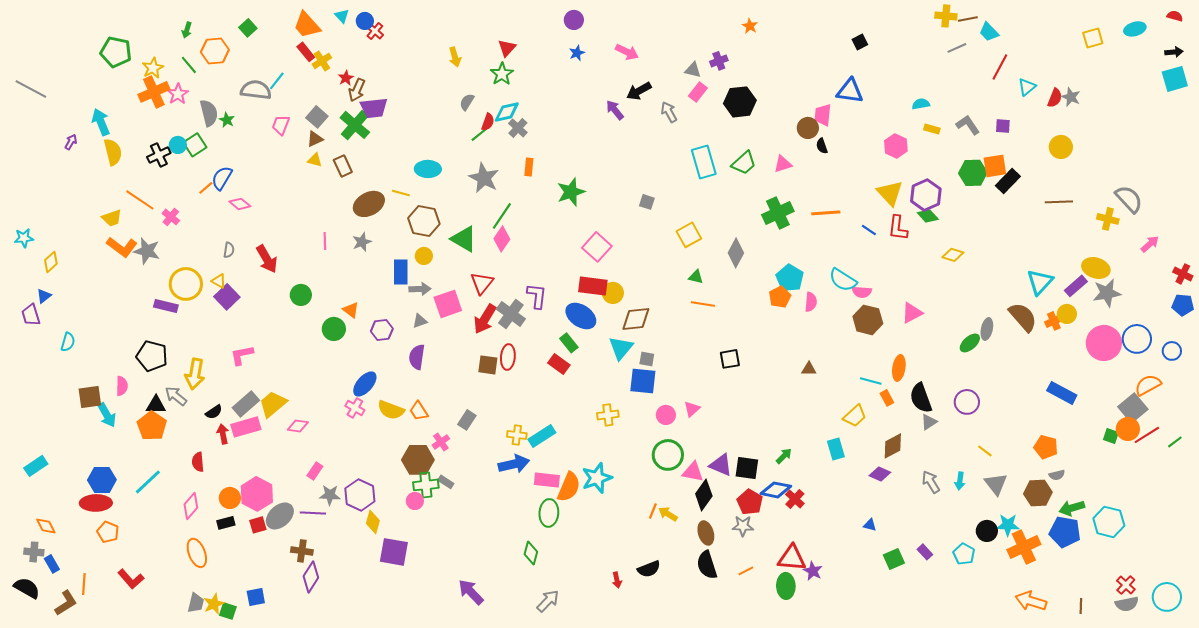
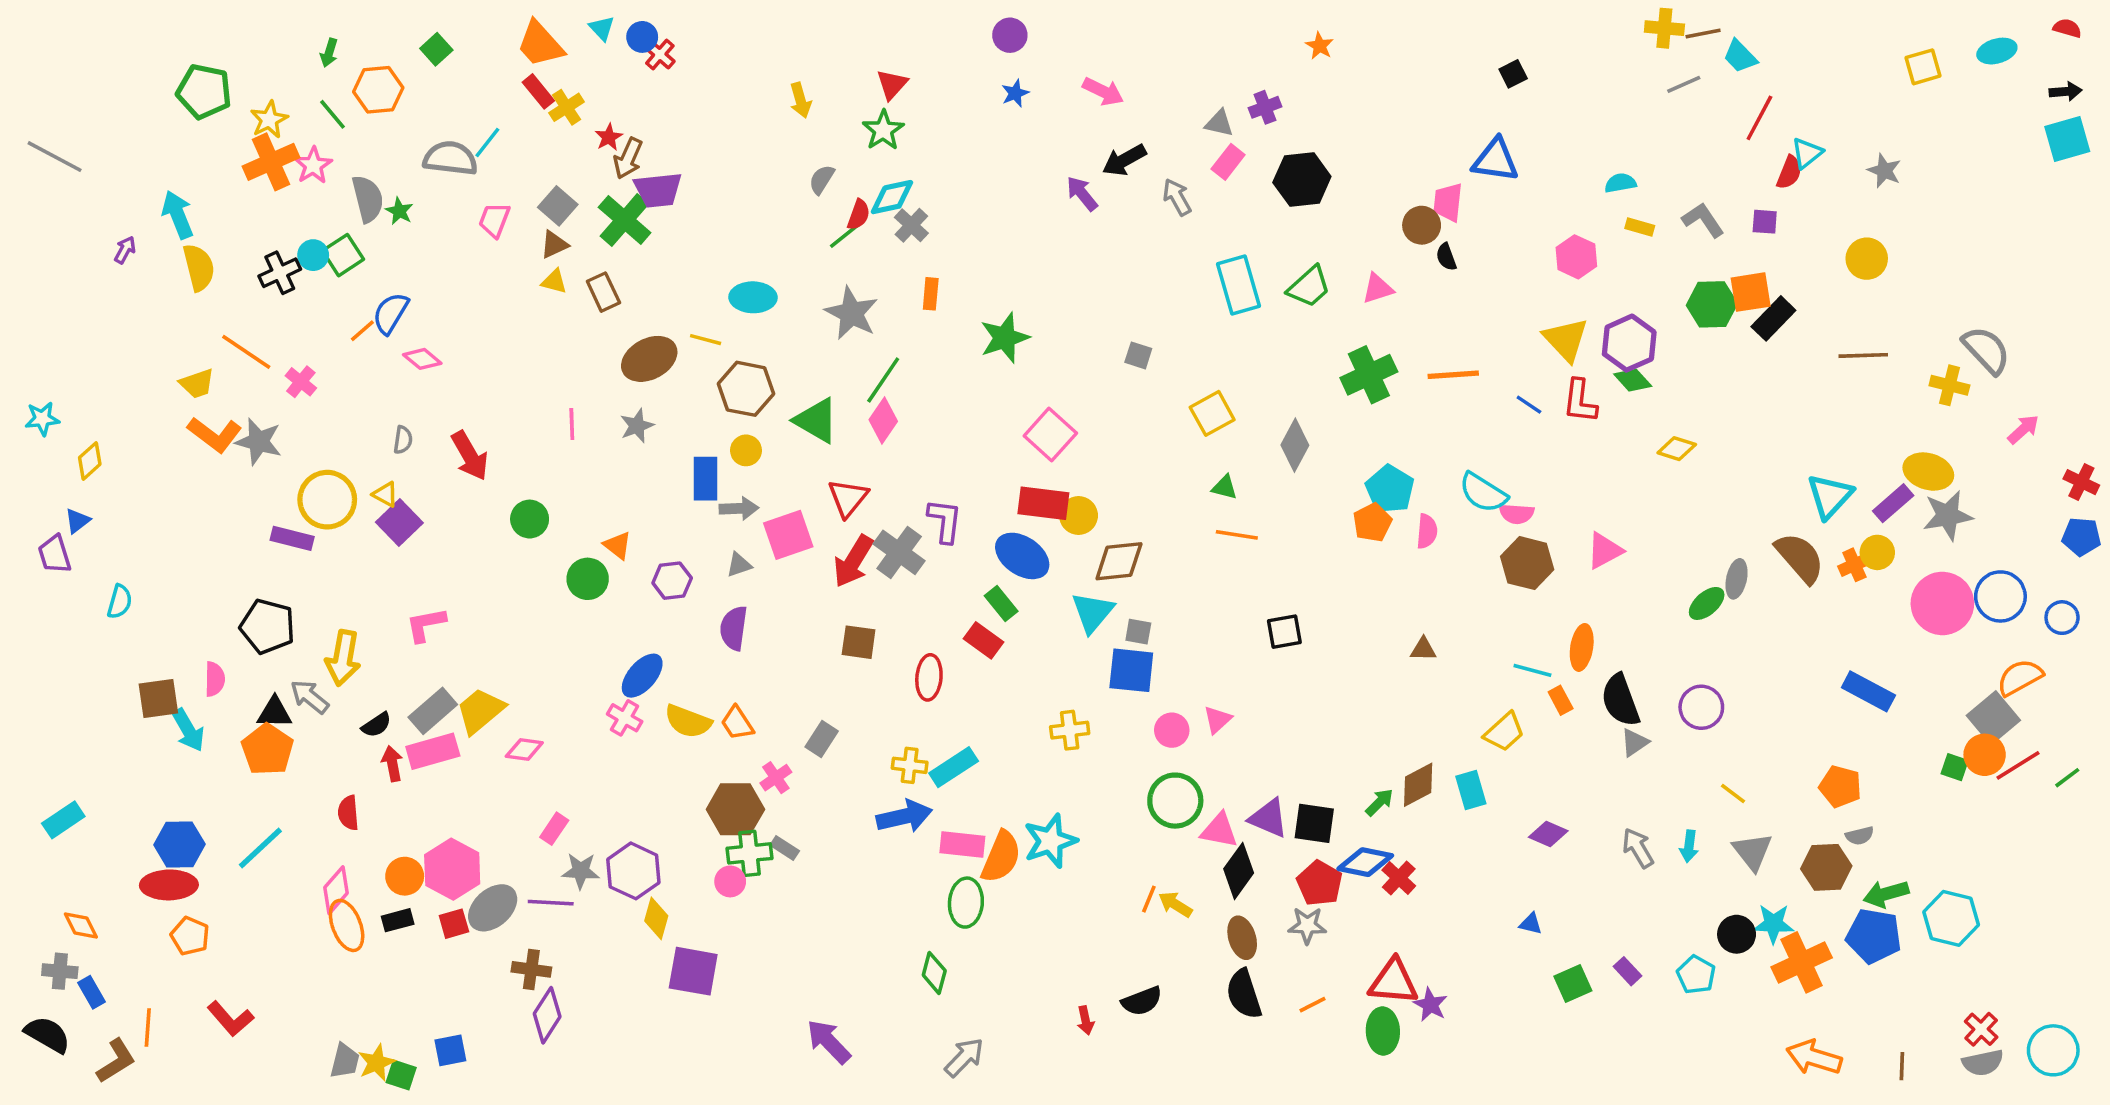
red semicircle: (1055, 98) -> (1789, 172), moved
red ellipse: (508, 357) -> (929, 677), moved
brown diamond: (893, 446) -> (1418, 785), moved
orange ellipse: (197, 553) -> (347, 925), moved

